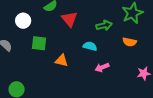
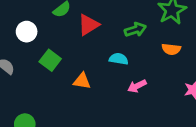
red triangle: (69, 19) -> (88, 25), turned 42
green square: (39, 43) -> (50, 60), turned 35

